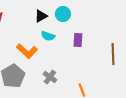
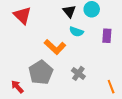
black triangle: (41, 16) -> (69, 11), turned -40

